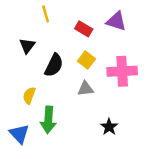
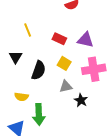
purple triangle: (116, 21) -> (85, 40), moved
yellow semicircle: (29, 96) -> (21, 97), turned -96
black star: (109, 127) -> (81, 100), moved

